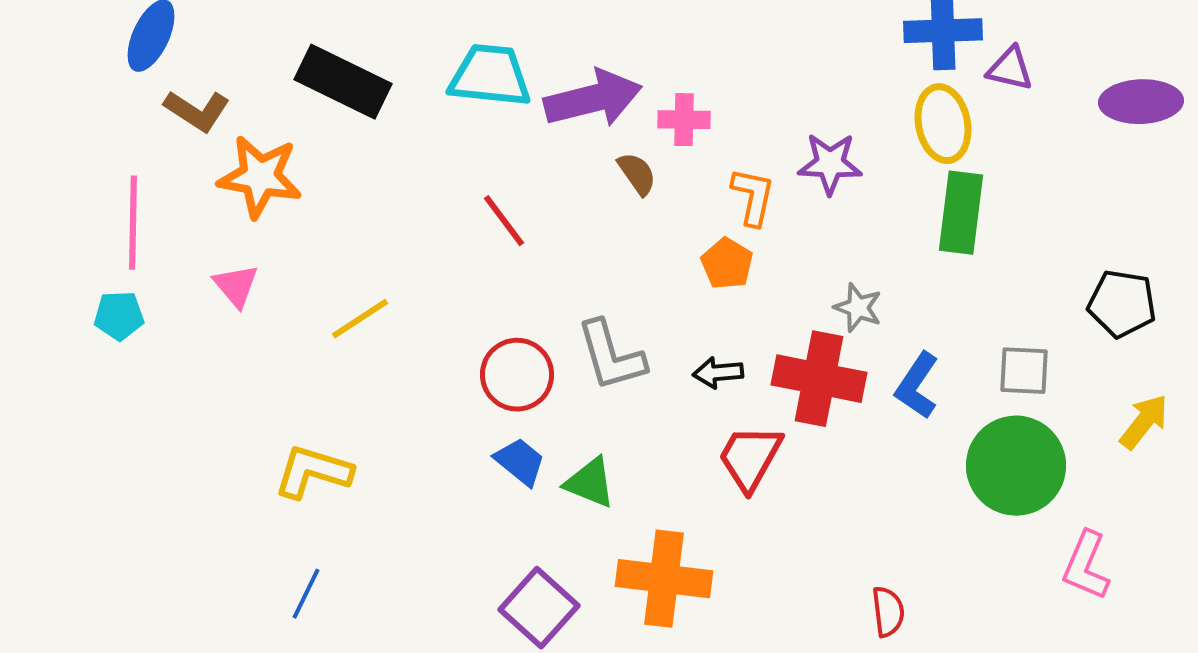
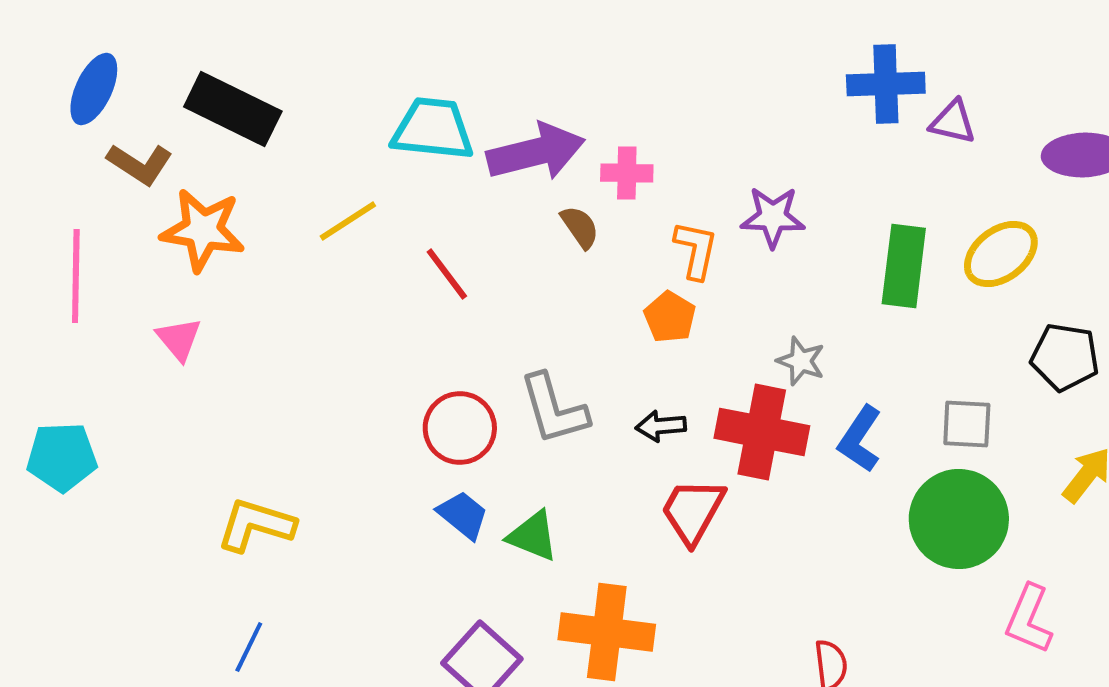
black rectangle: (343, 82) -> (233, 109), moved
yellow ellipse: (943, 124) -> (1001, 254), moved, turned 64
cyan pentagon: (119, 316) -> (62, 457), moved, size x1.4
yellow line: (360, 319) -> (348, 221), moved

